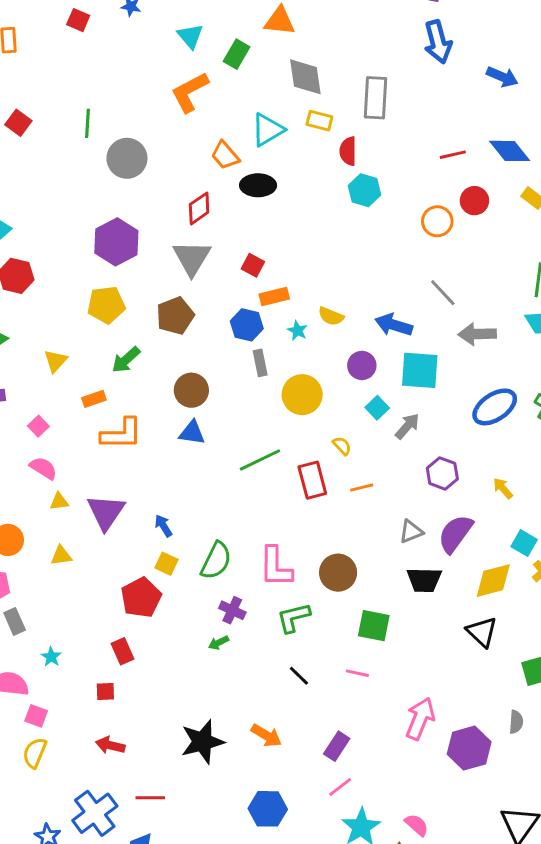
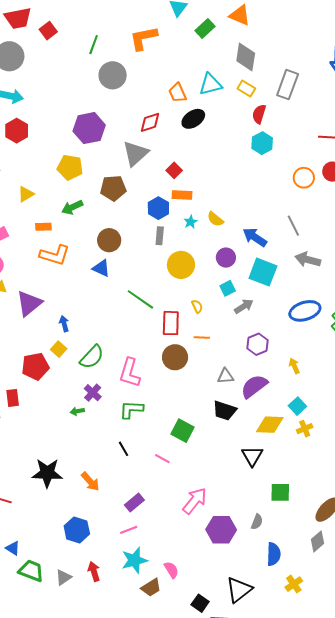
orange L-shape: (190, 92) -> (143, 38), moved
black ellipse: (258, 185) -> (193, 119), turned -50
green line: (260, 460) -> (140, 299), turned 44
brown circle: (338, 573) -> (175, 357), moved

